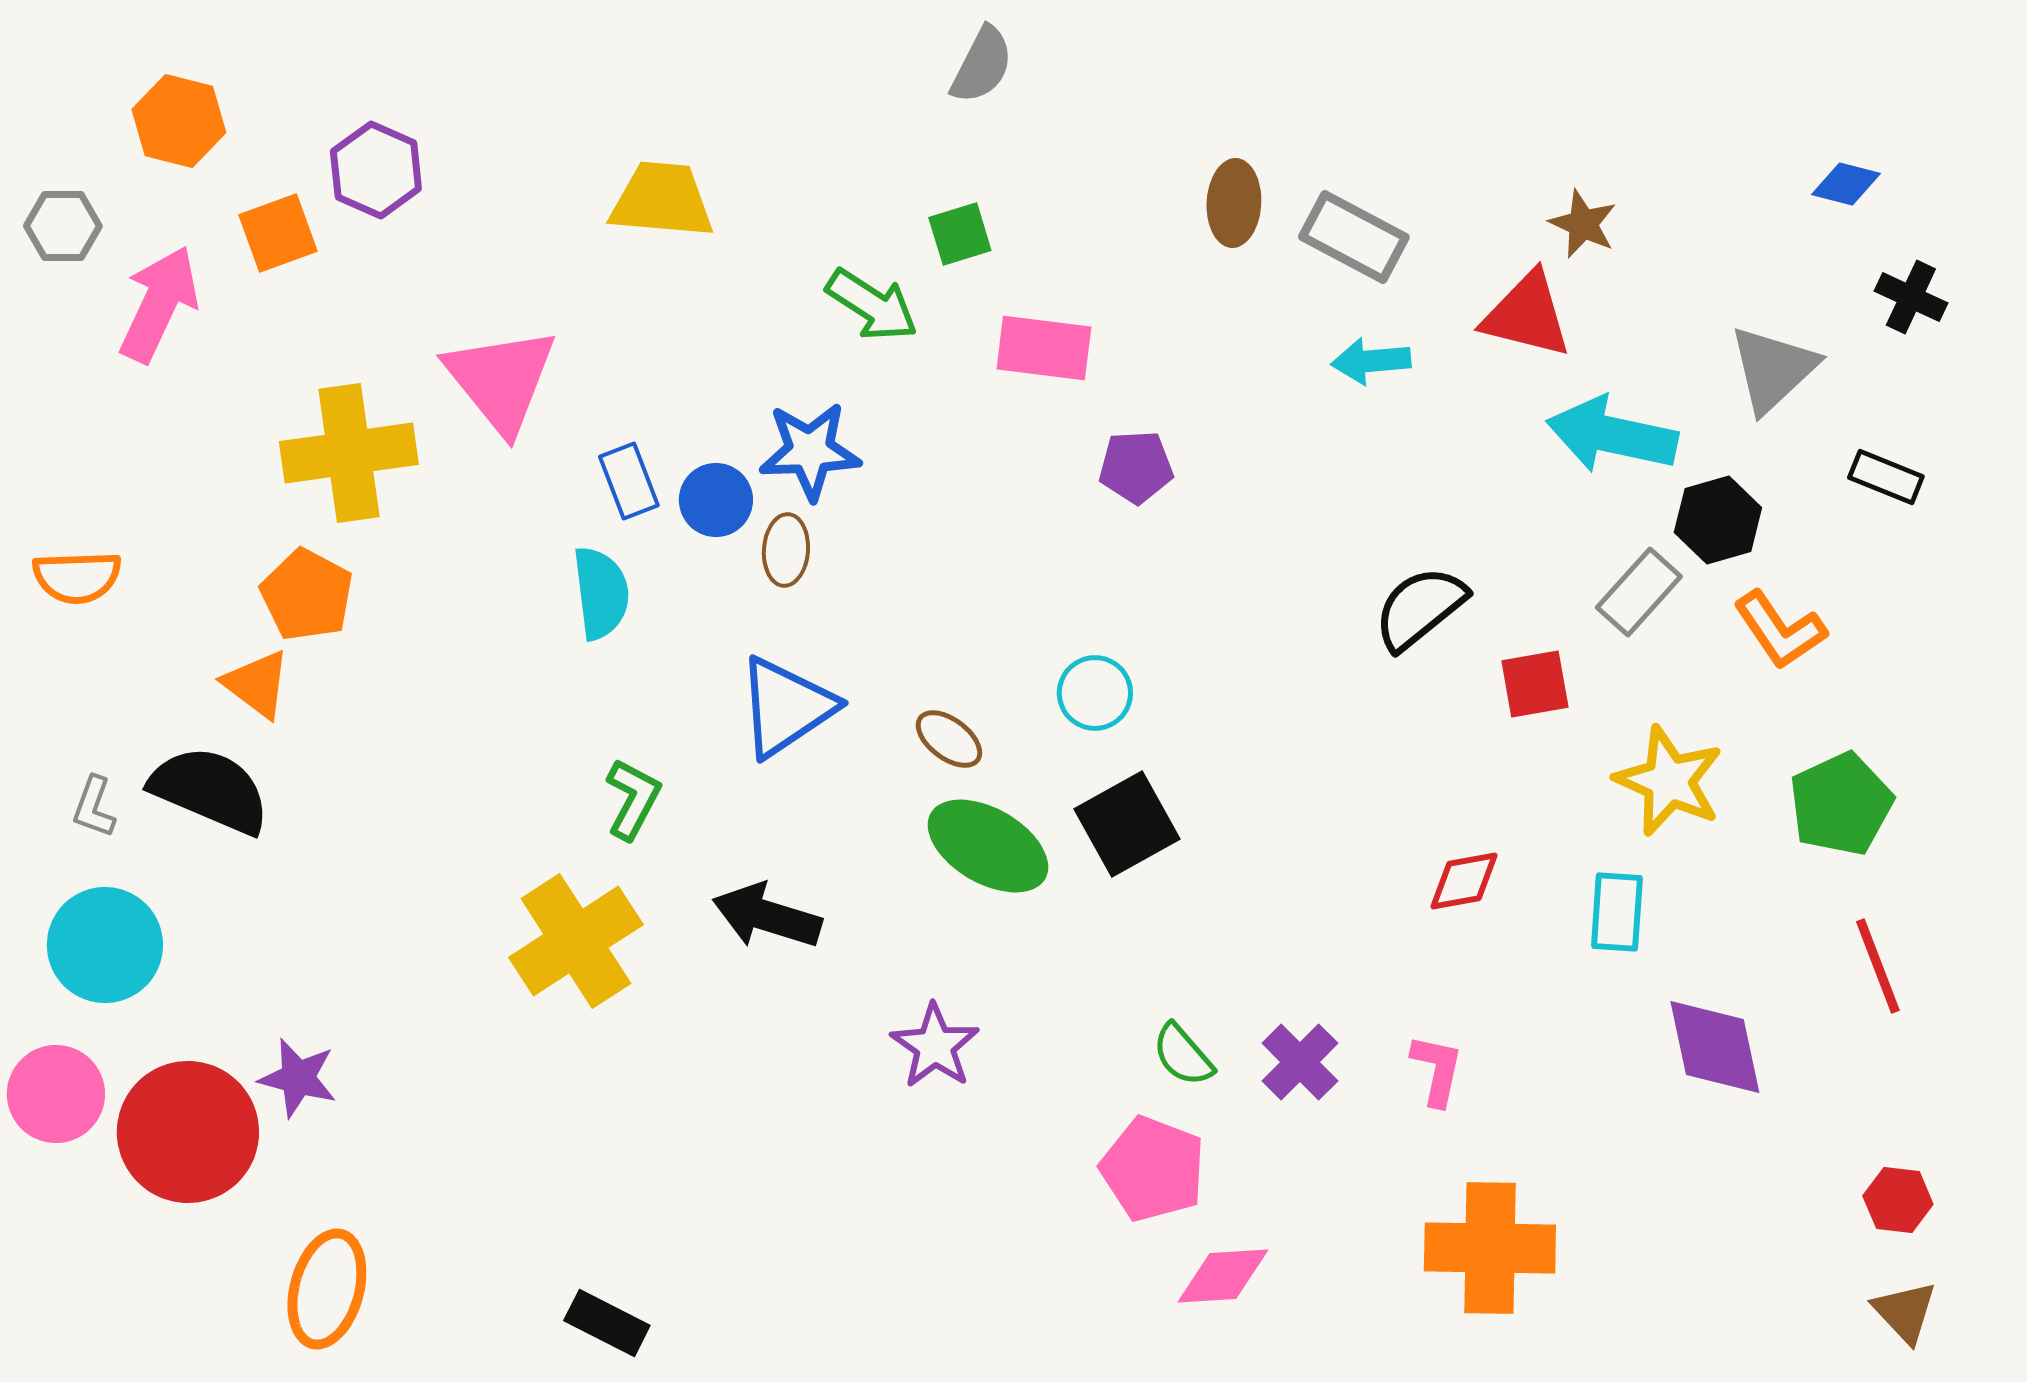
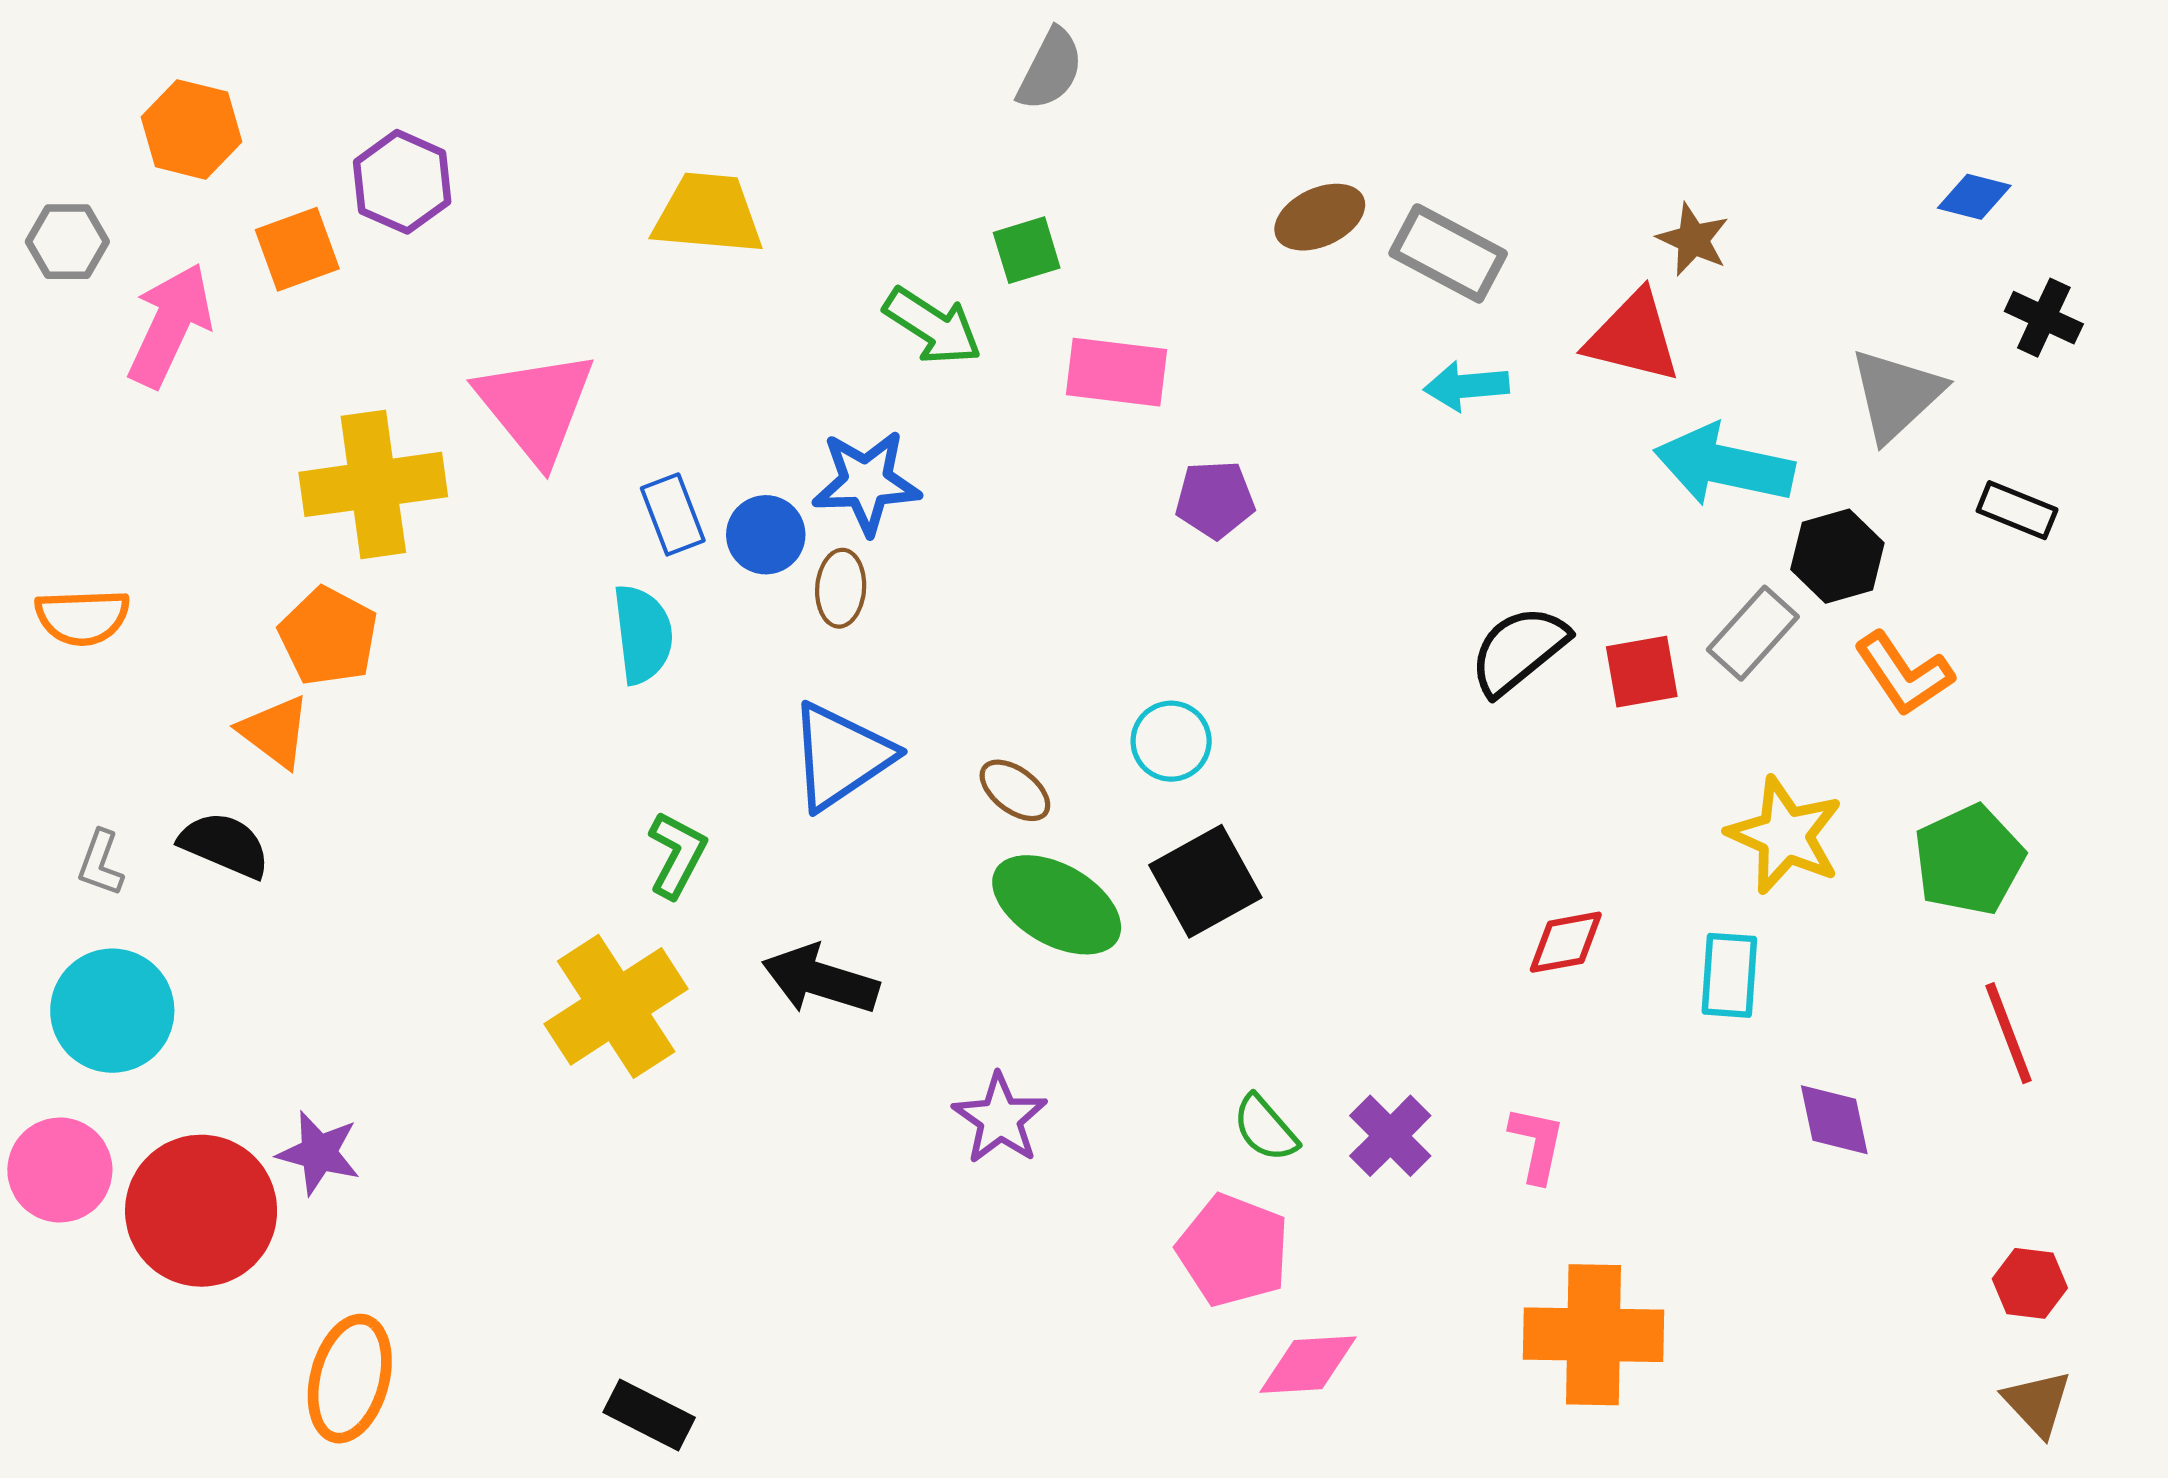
brown ellipse: (1234, 203) -> (1320, 217), turned 62
red square: (1535, 684) -> (1642, 672), moved
black semicircle: (210, 790) -> (225, 845), size x0.7
purple diamond: (1715, 1047) -> (1834, 1120), size x0.7

